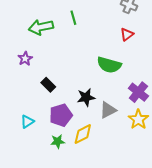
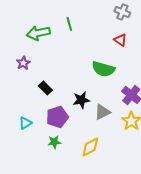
red triangle: (127, 34) -> (120, 40), turned -48
yellow diamond: (83, 134) -> (90, 147), moved

